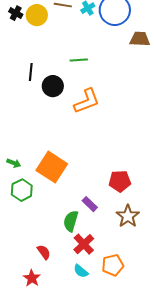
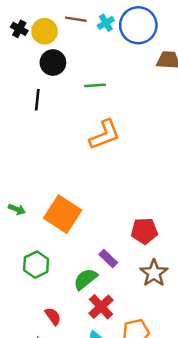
black circle: (53, 86) -> (53, 63), moved
green hexagon: (22, 190) -> (36, 265), moved
green semicircle: (71, 221) -> (85, 279), turned 35

